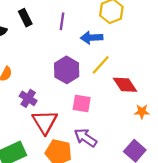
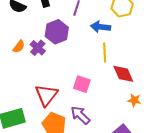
yellow line: (101, 65) -> (105, 52), turned -54
purple hexagon: (67, 70) -> (57, 32), moved
purple cross: (28, 98) -> (38, 48), moved

